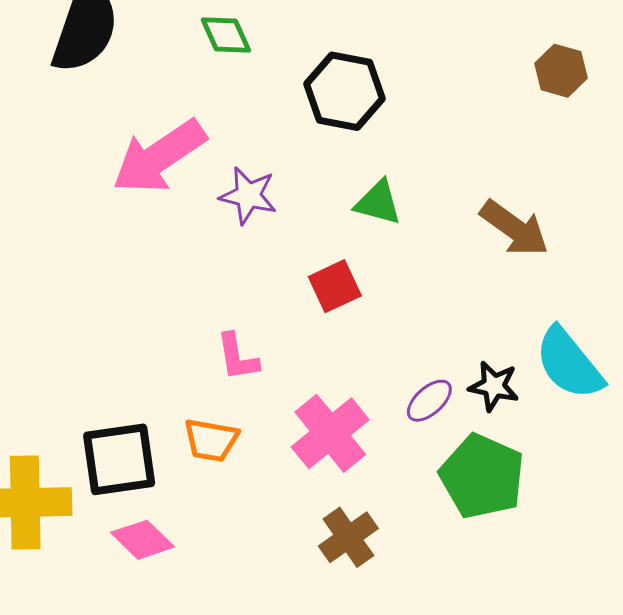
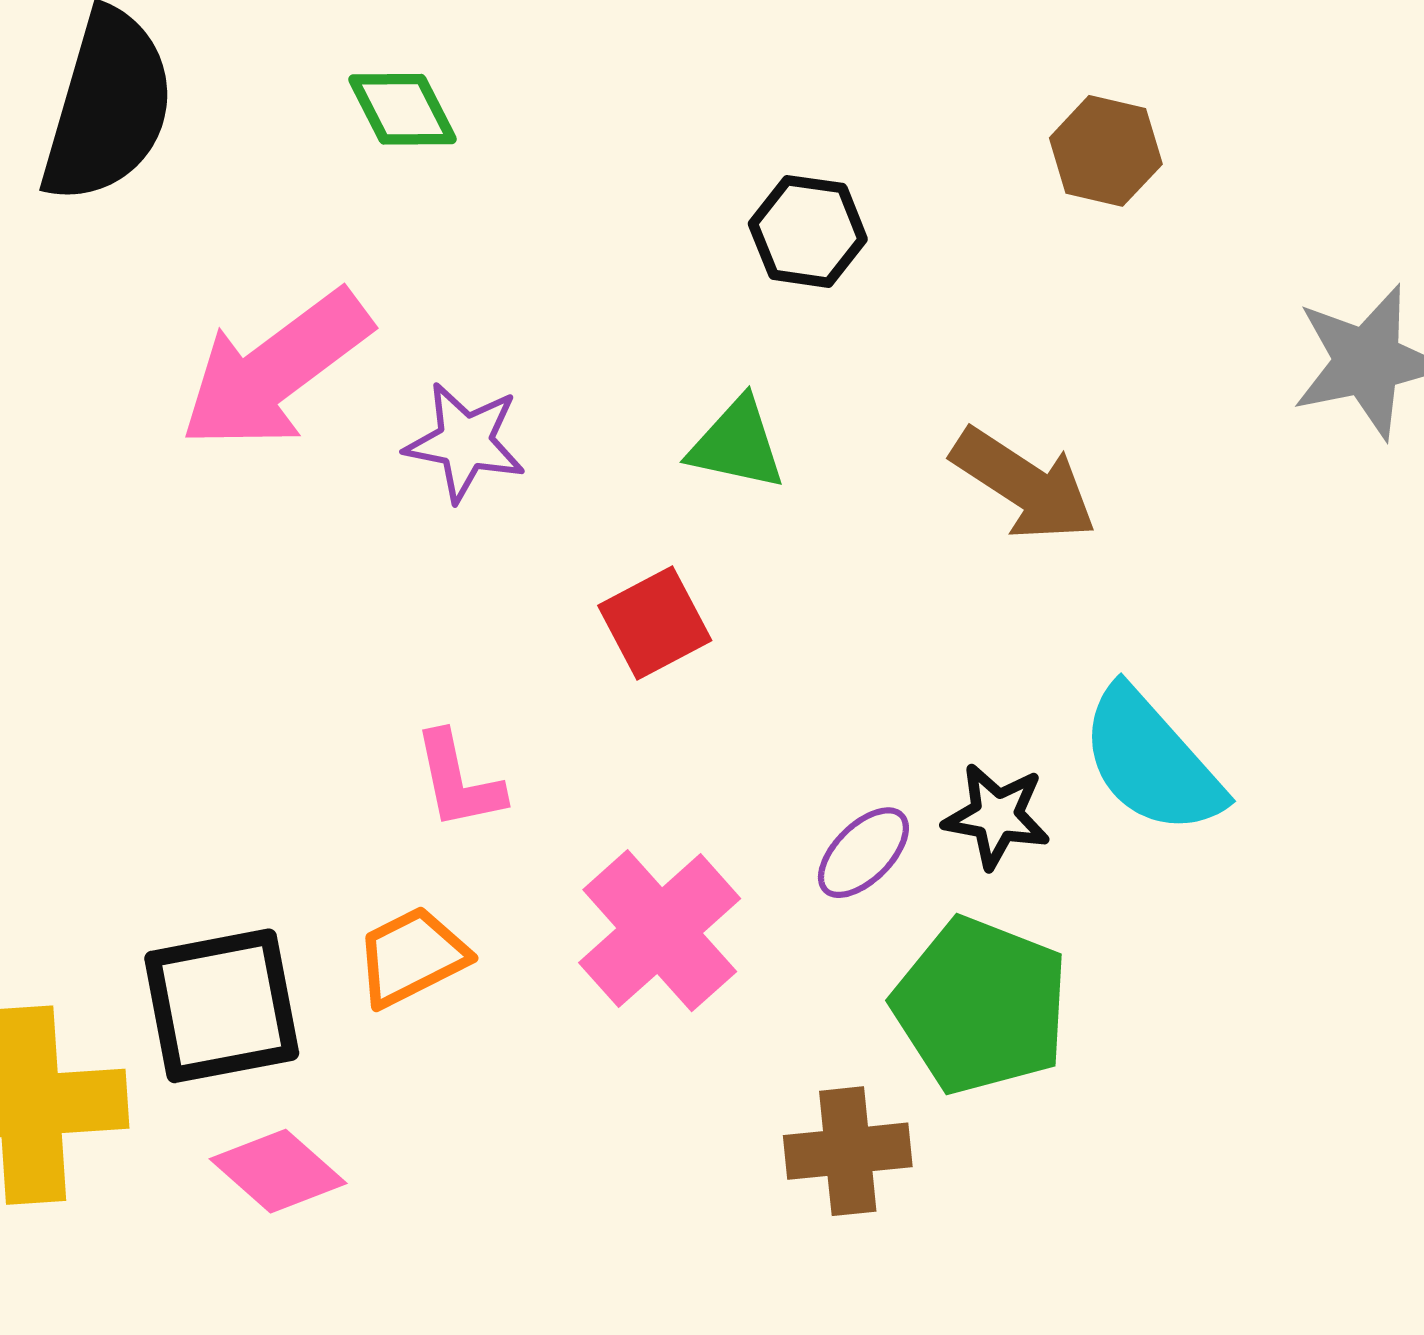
black hexagon: (344, 91) -> (808, 231), moved, size x0.7
orange trapezoid: (211, 440) -> (412, 957), turned 146
brown cross: (348, 537) -> (848, 1151), moved, turned 32

